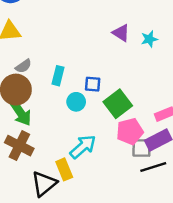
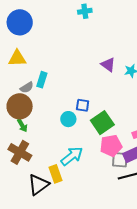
cyan rectangle: (58, 76) -> (42, 80), moved
green arrow: (20, 113) -> (22, 125), size x0.6

